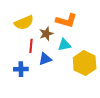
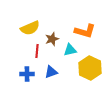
orange L-shape: (66, 21) -> (85, 31), moved
blue triangle: (45, 59) -> (51, 72), moved

